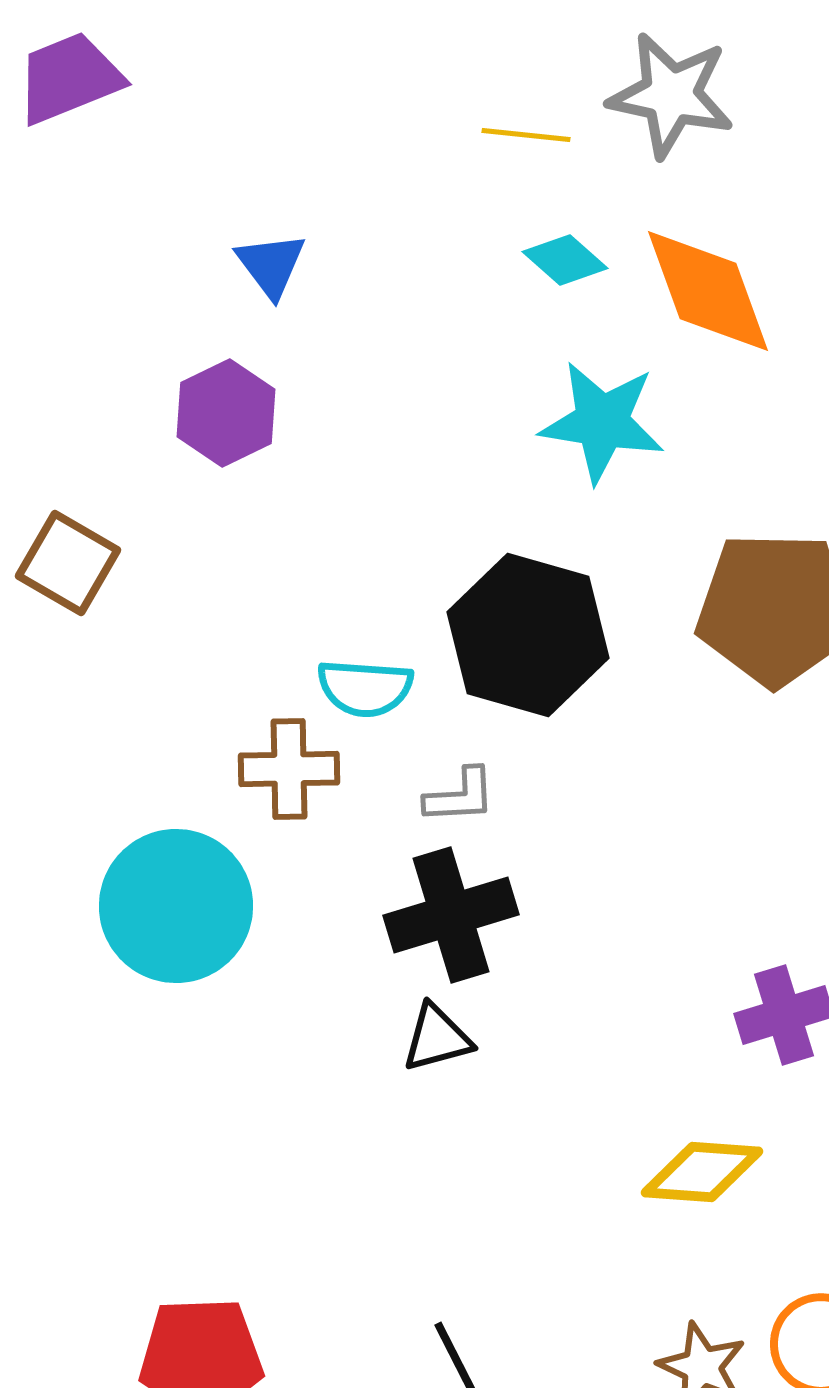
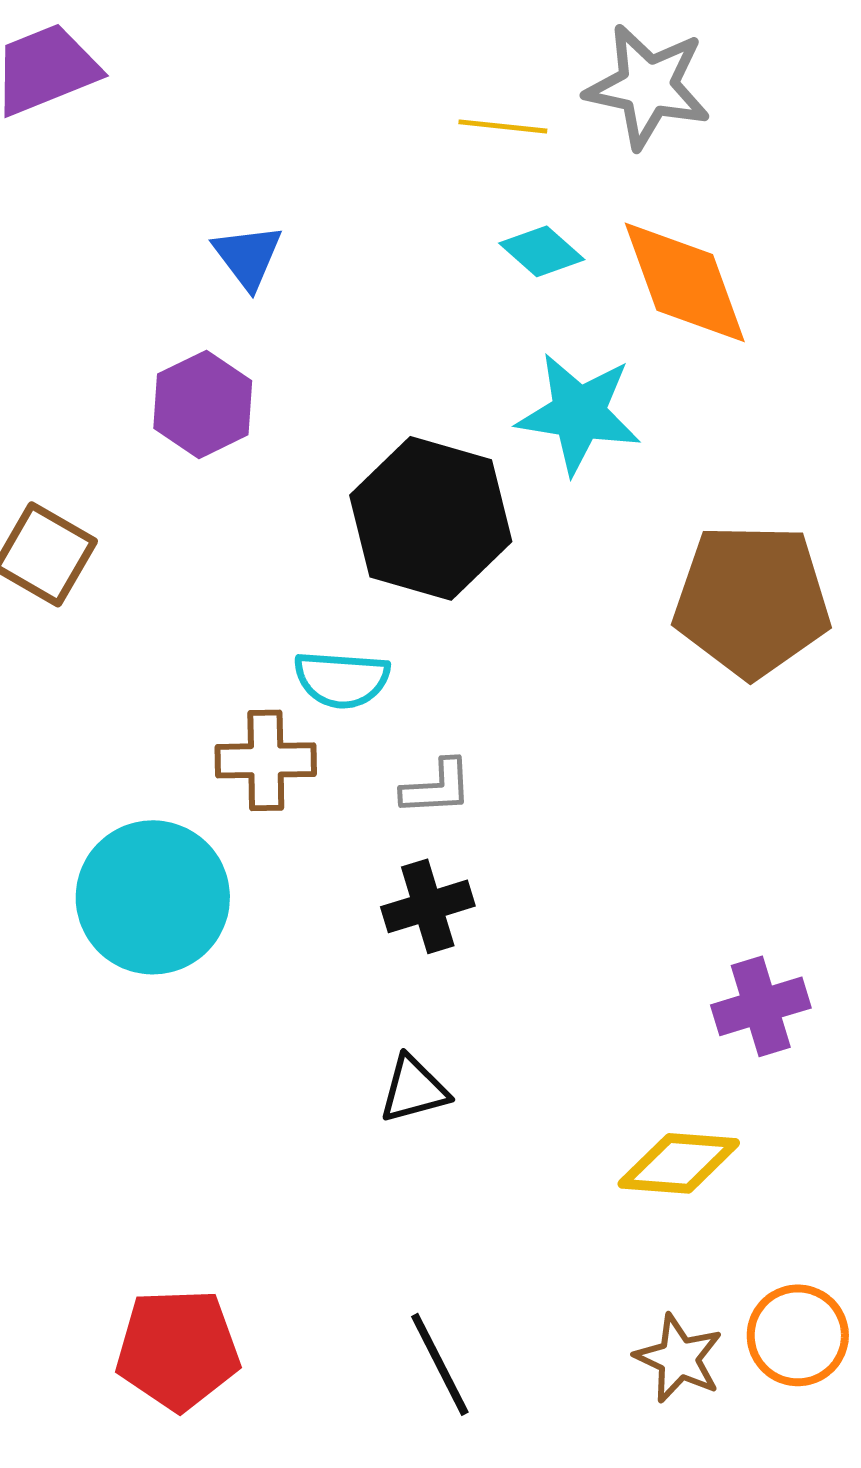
black hexagon: (528, 635) -> (431, 518), moved
black cross: (451, 915) -> (428, 906), size x0.7
black triangle: (437, 1038) -> (414, 1089), moved

